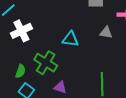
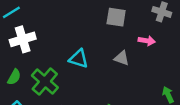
green semicircle: (20, 71) -> (14, 77), moved

